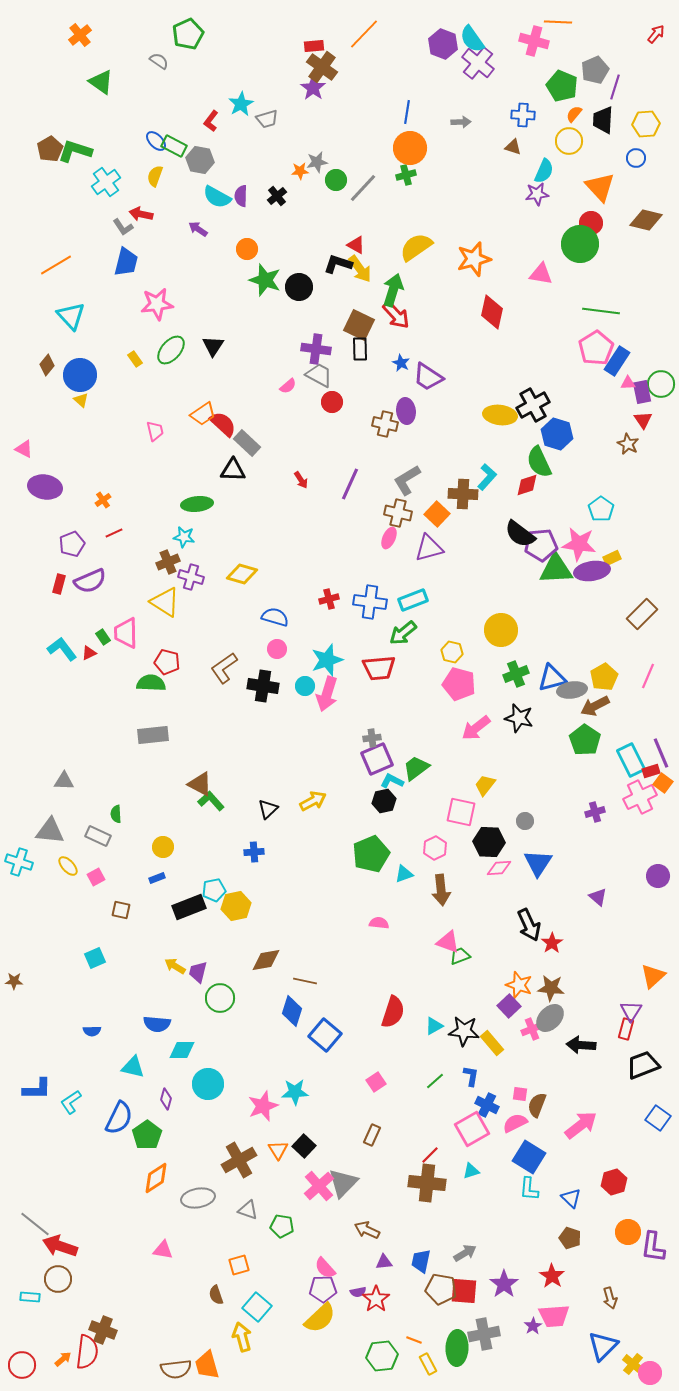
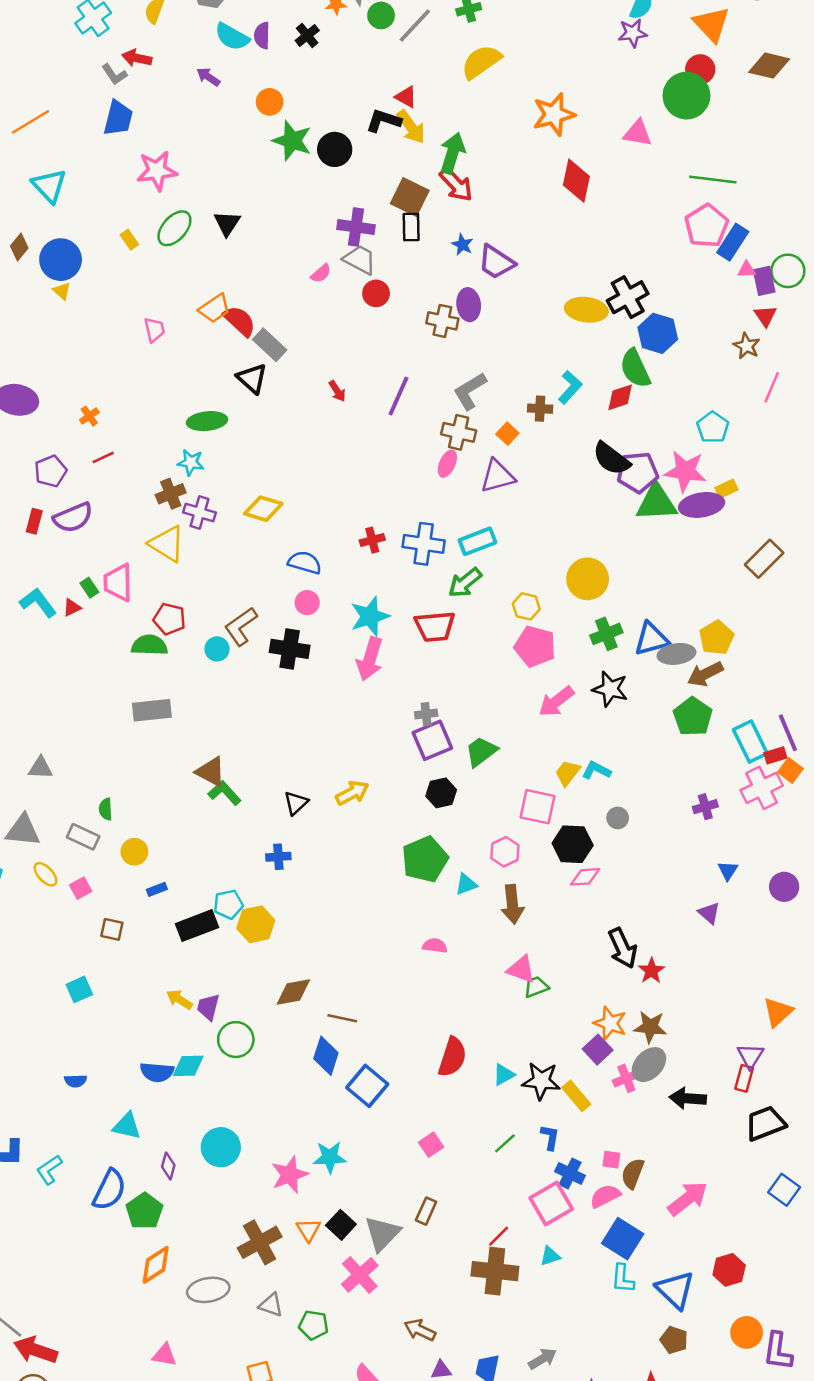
yellow semicircle: (416, 247) -> (481, 62), moved
black triangle: (233, 470) -> (252, 379), turned 40
brown cross: (463, 494) -> (540, 409), size x0.7
orange square: (437, 514) -> (507, 434), size x0.7
pink line: (648, 676) -> (772, 387), moved
cyan circle: (305, 686) -> (217, 649), moved
cyan L-shape: (392, 781) -> (596, 770), moved
yellow circle: (163, 847) -> (134, 852), moved
blue triangle: (538, 863) -> (728, 871), moved, size x0.6
cyan diamond: (182, 1050) -> (188, 1066), moved
gray triangle: (343, 1183) -> (382, 1234), moved
blue triangle: (571, 1198) -> (675, 1290), size x1.6

